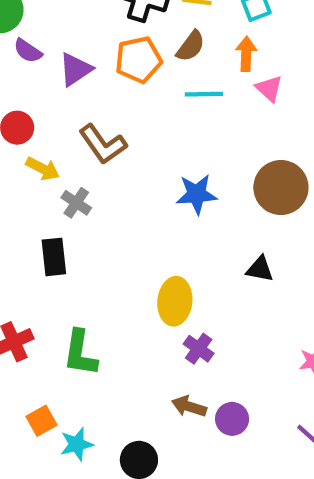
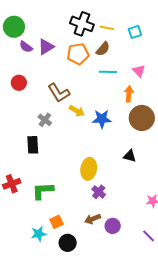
orange arrow: (246, 54) -> (129, 94), moved
purple triangle: (75, 69) -> (46, 47), moved
yellow arrow: (43, 169) -> (77, 111), moved
green L-shape: (80, 353) -> (43, 191), turned 75
brown arrow: (189, 406) -> (93, 219), turned -42
orange square: (42, 421) -> (57, 222), moved

